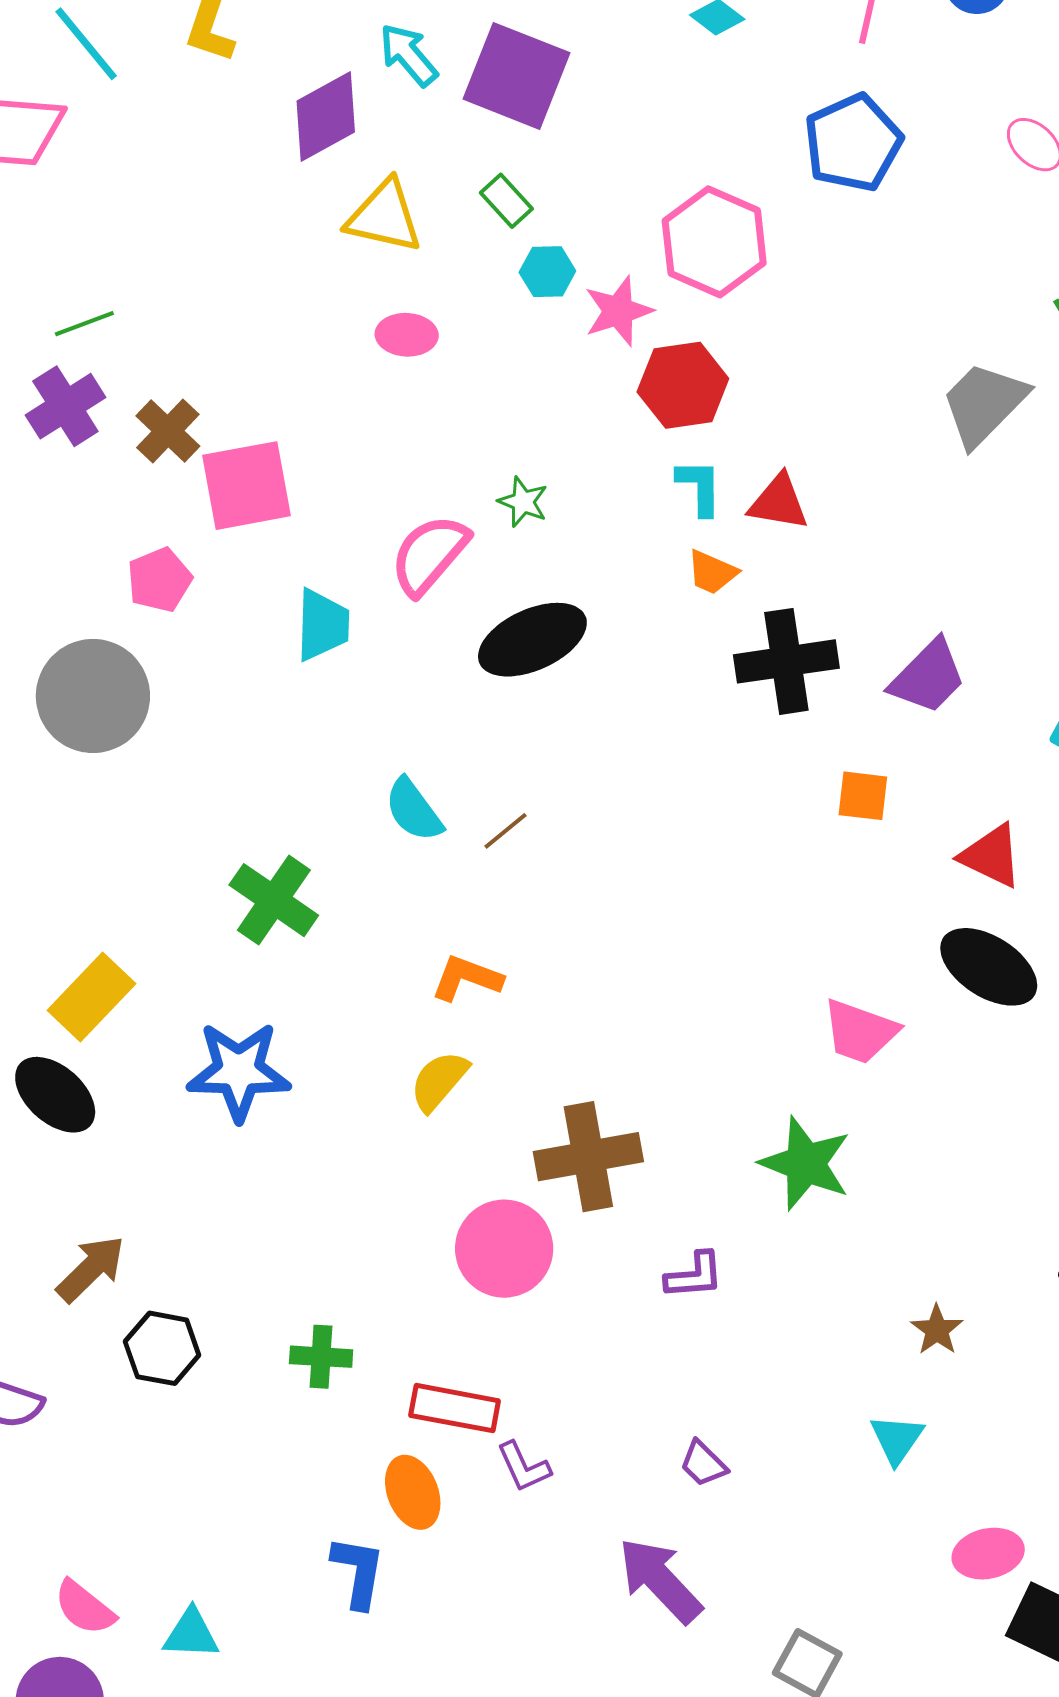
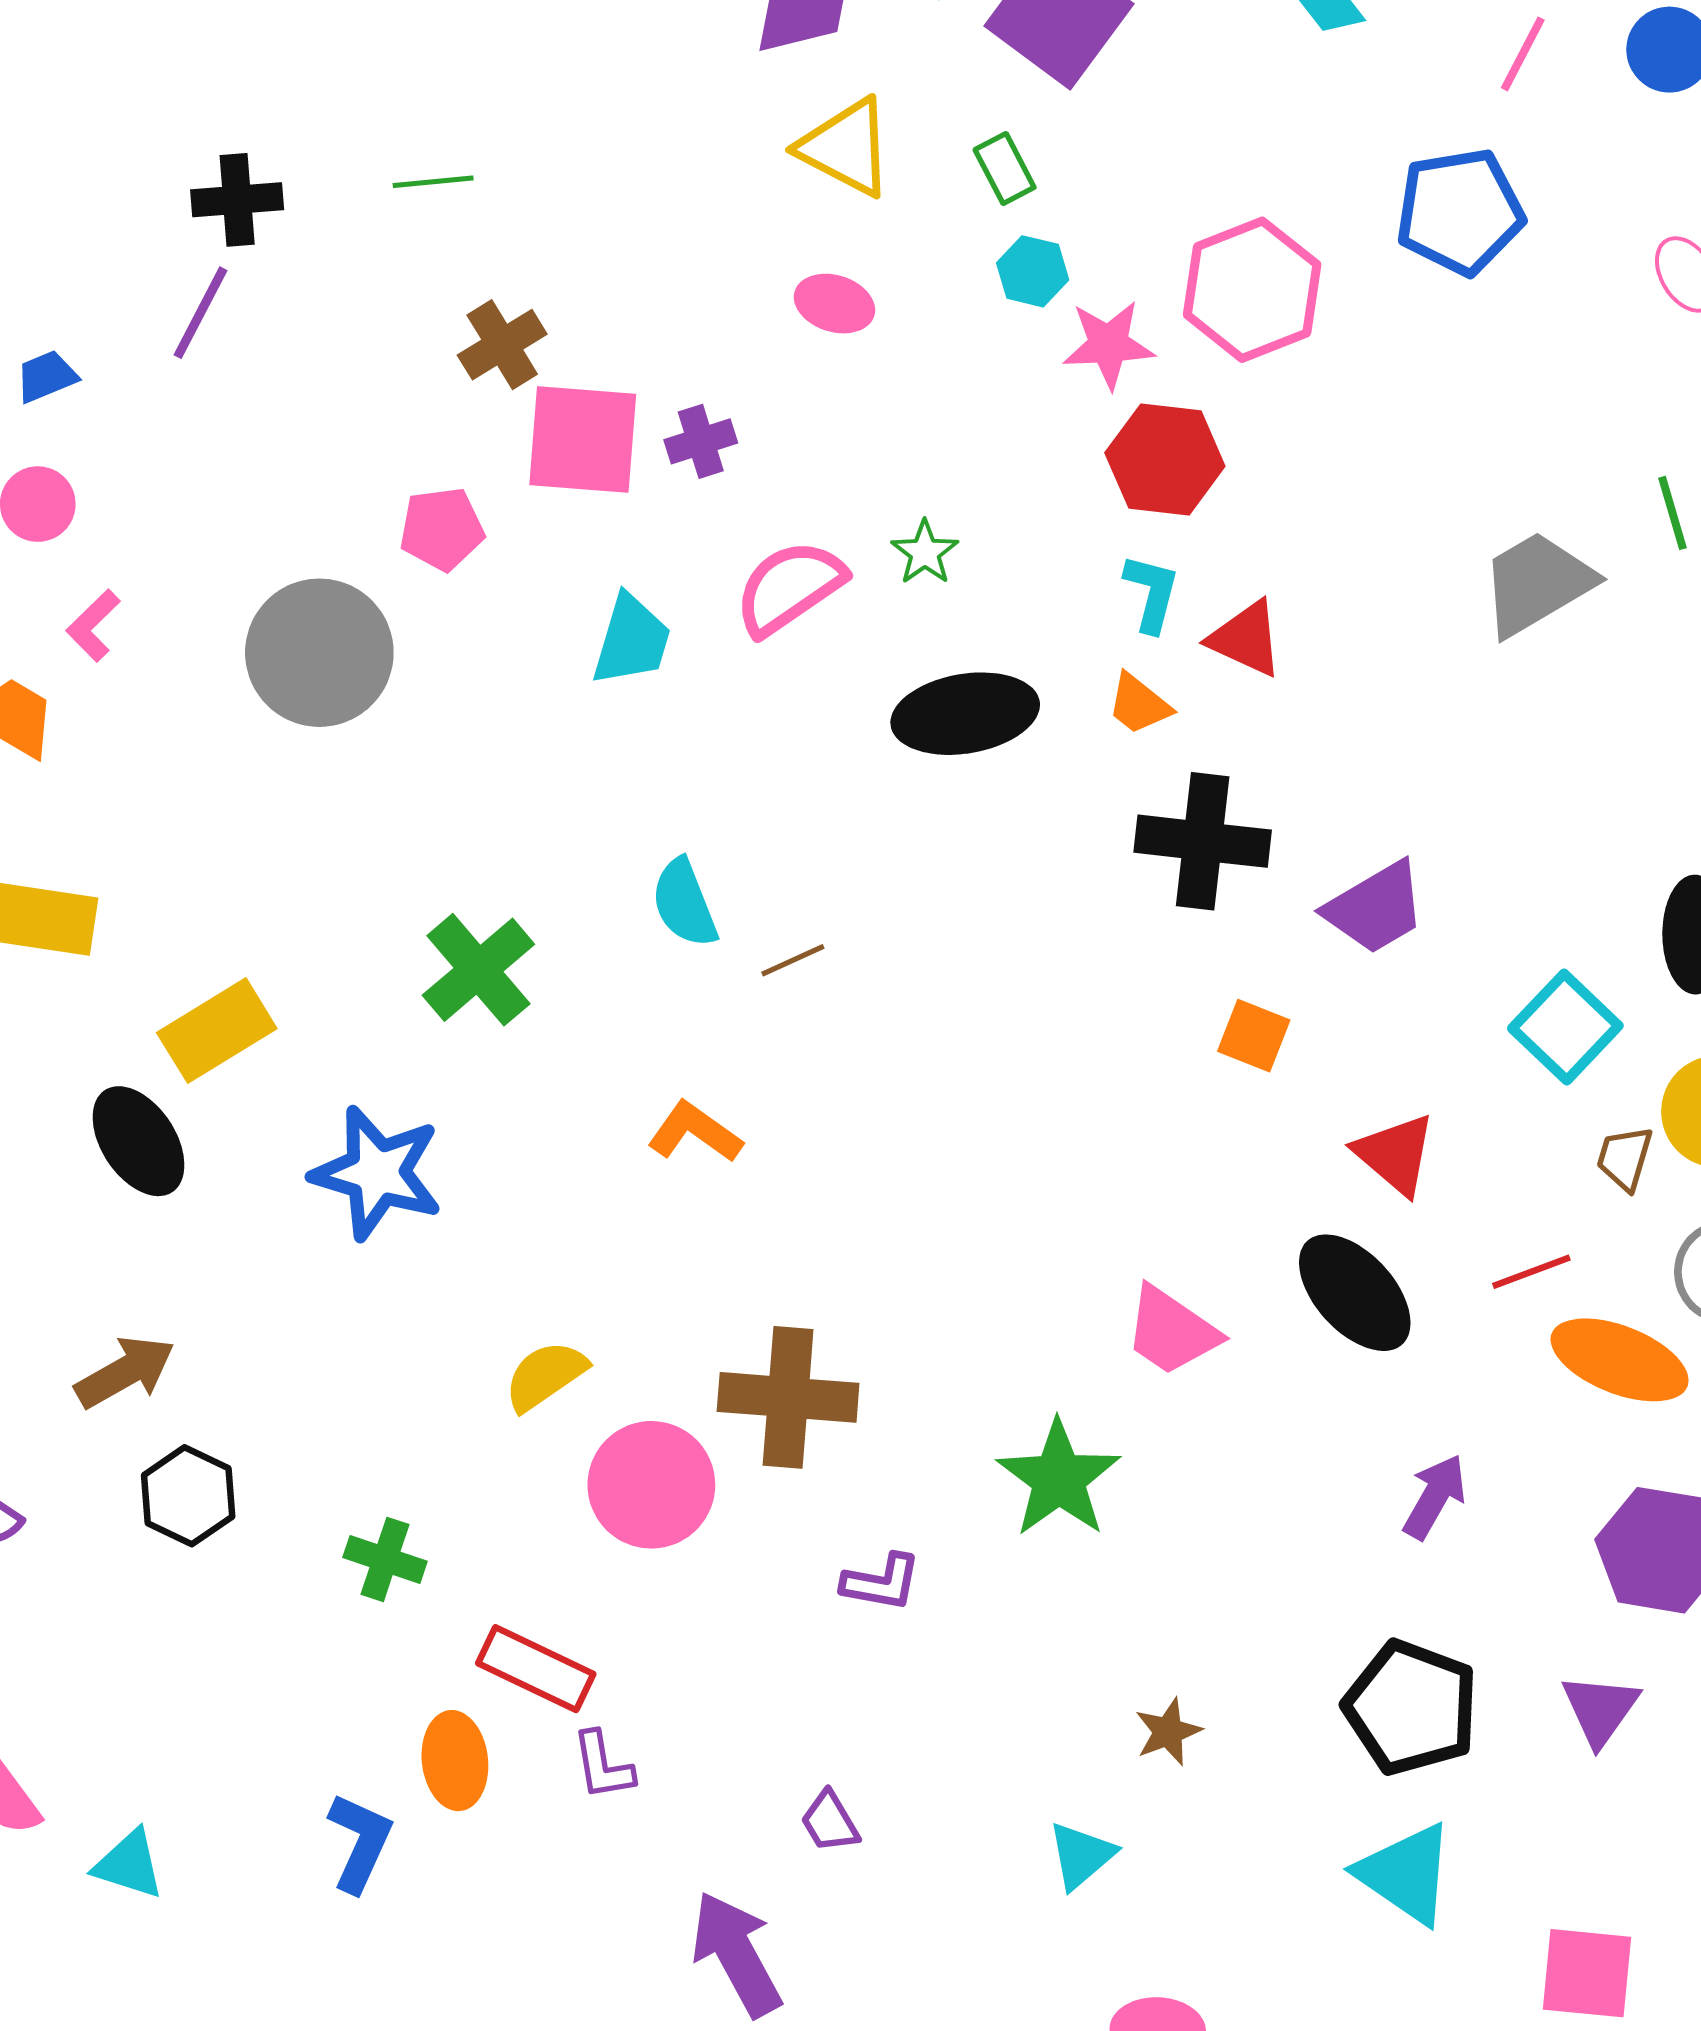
purple cross: (65, 406) -> (701, 441), moved, size x0.7
black ellipse: (532, 640) -> (965, 714), moved
yellow semicircle: (439, 1081) -> (545, 1376), moved

